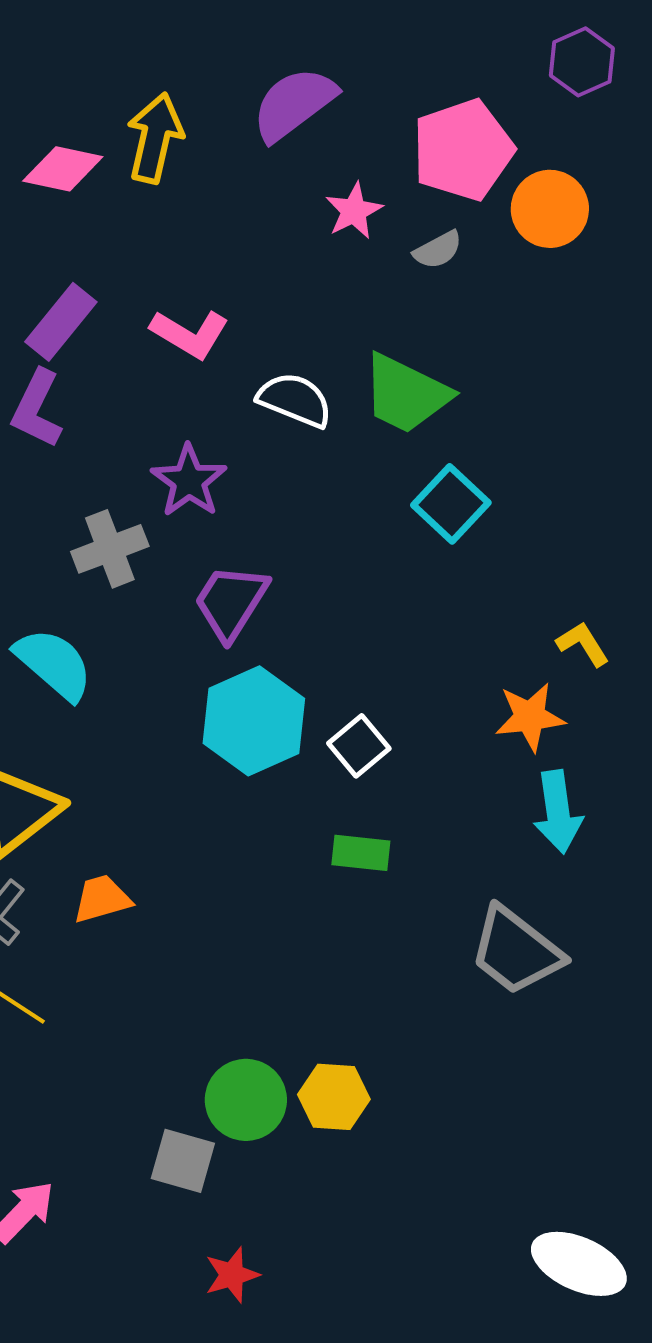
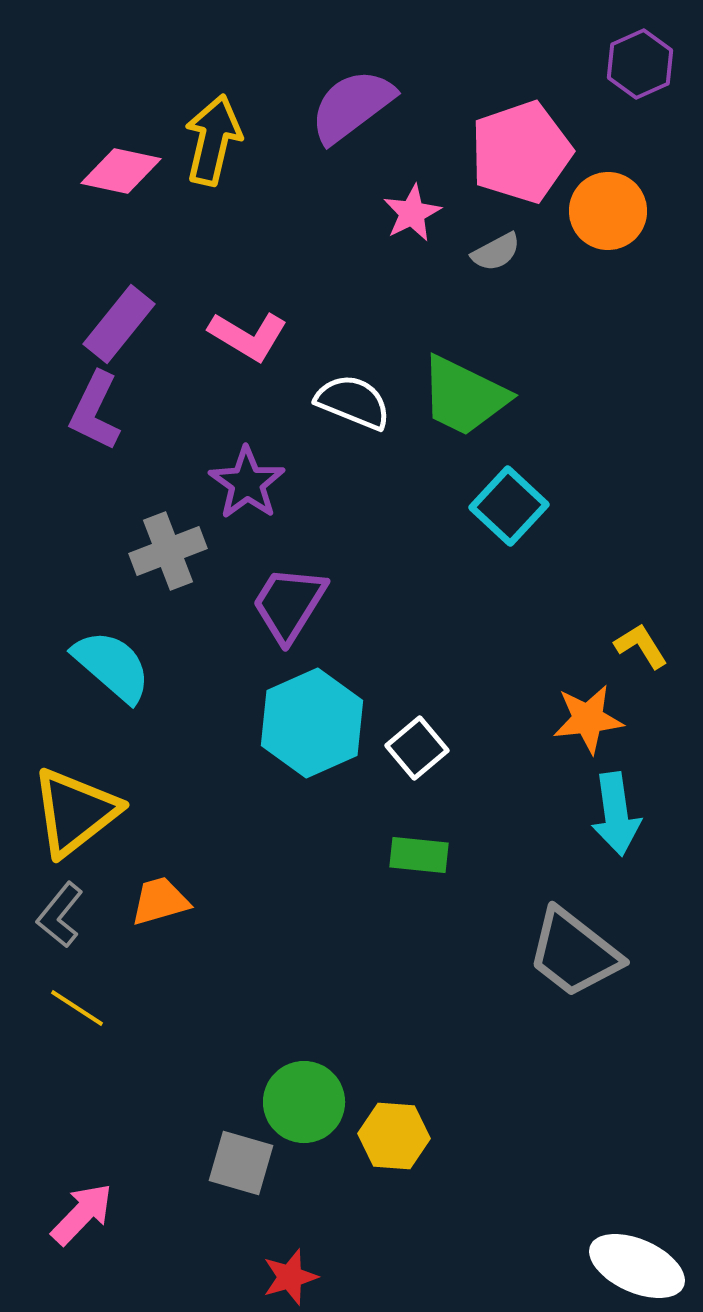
yellow hexagon: (334, 1097) -> (394, 1136), moved

